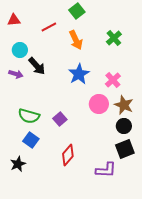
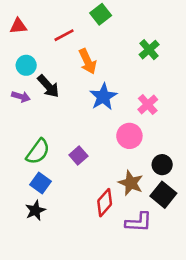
orange arrow: (76, 40) -> (88, 61), moved
brown star: (124, 105) -> (131, 183), moved
green semicircle: (29, 116) -> (38, 152), turned -70
black square: (125, 149) -> (163, 195), turned -30
red diamond: (68, 155) -> (105, 203), moved
black star: (18, 164) -> (35, 210), moved

